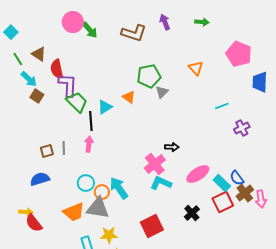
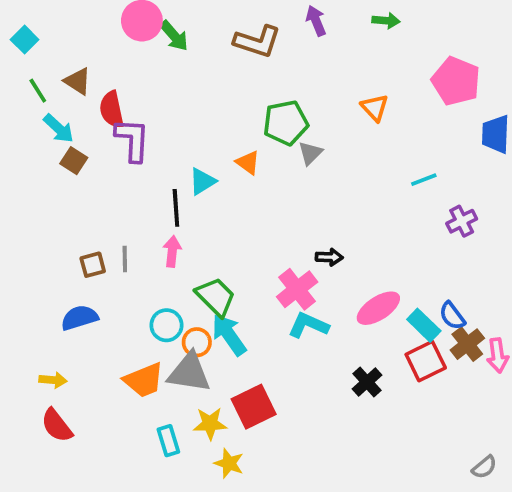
green trapezoid: (77, 102) -> (216, 297), moved
red semicircle: (34, 223) -> (57, 425), moved
red square: (152, 226) -> (254, 407), moved

